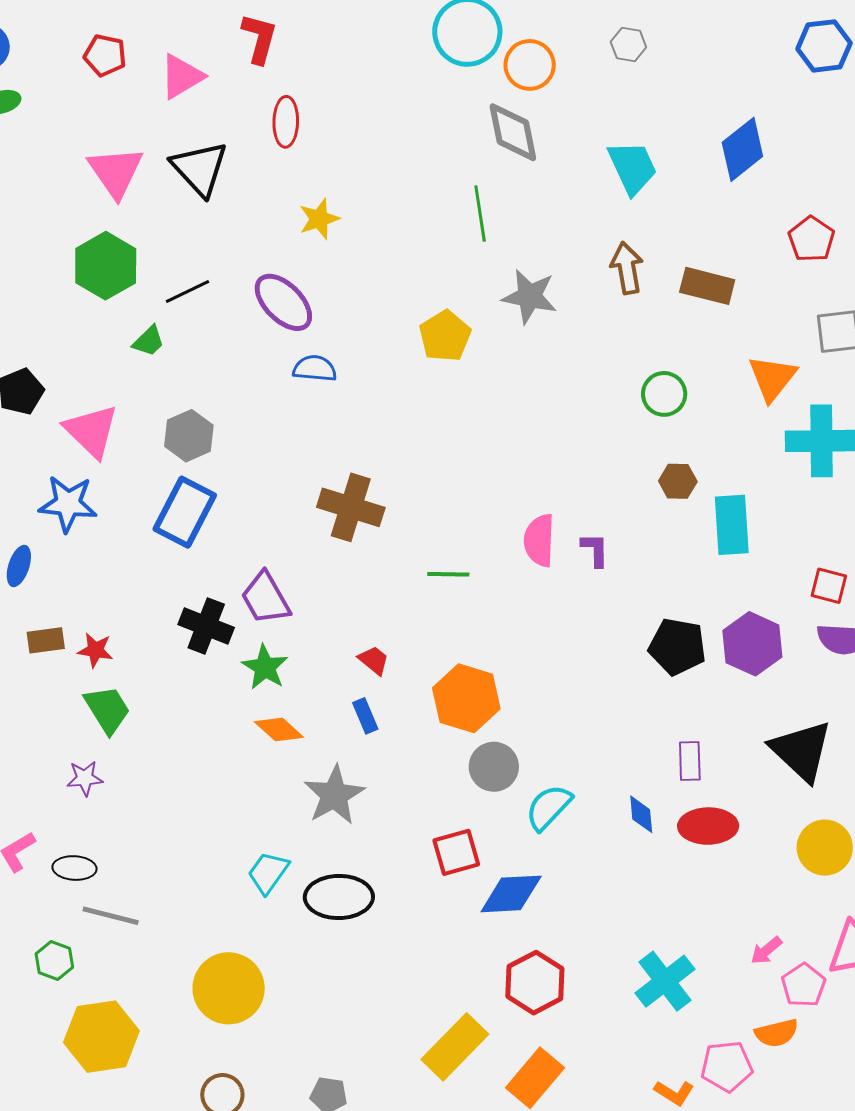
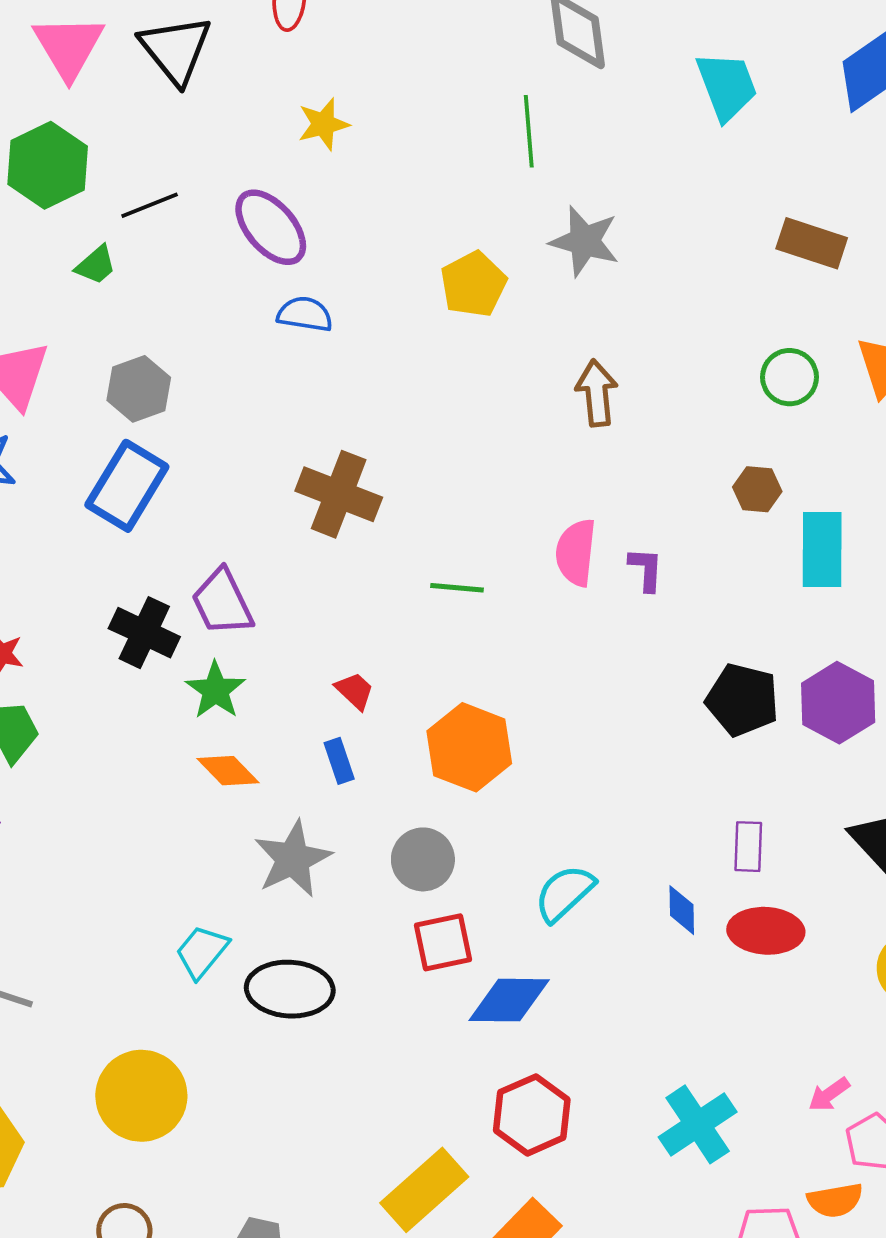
brown arrow: (627, 268) -> (597, 393), moved
green circle: (664, 394) -> (790, 377), moved
gray circle: (494, 767) -> (423, 859), moved

